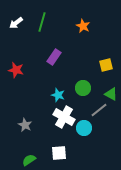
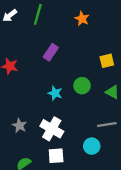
gray line: (99, 110) -> (107, 124), moved, turned 30
white cross: (64, 117) -> (52, 129), moved
cyan circle: (84, 128) -> (92, 146), moved

